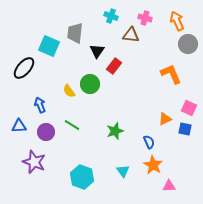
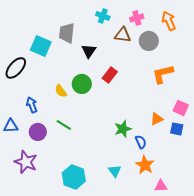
pink cross: (145, 18) -> (137, 18), turned -32
gray circle: (188, 44) -> (149, 41), moved
red rectangle: (114, 66) -> (110, 75), moved
orange L-shape: (171, 74) -> (163, 74), turned -80
green star: (115, 131) -> (123, 129), moved

